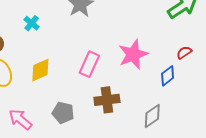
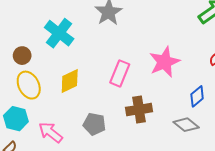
cyan cross: (32, 23) -> (59, 33), size x1.8
blue diamond: (168, 76) -> (197, 96), moved
gray diamond: (152, 116) -> (186, 125), turned 75

